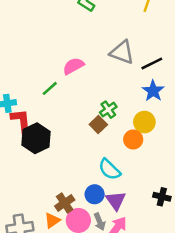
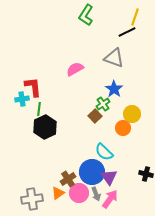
black line: (152, 63) -> (127, 32), moved
green line: (50, 88) -> (39, 109), moved, turned -40
blue star: (153, 91) -> (114, 89), moved
red L-shape: (21, 121) -> (33, 87), moved
blue circle: (95, 194) -> (92, 172), size x1.6

